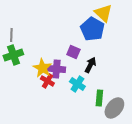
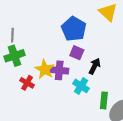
blue pentagon: (92, 29) -> (74, 29), moved
red cross: (47, 81) -> (27, 83), moved

